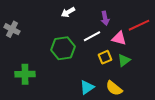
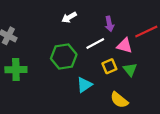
green triangle: (124, 60) -> (130, 70), turned -32
green cross: (25, 74) -> (16, 70), moved
cyan triangle: (87, 87) -> (84, 85), moved

